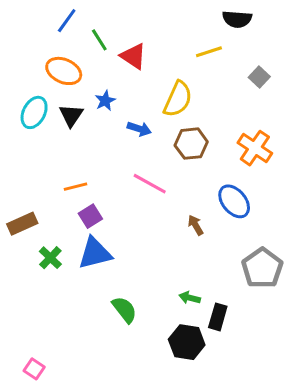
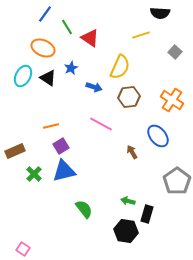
black triangle: (71, 115) -> (48, 78), turned -30

